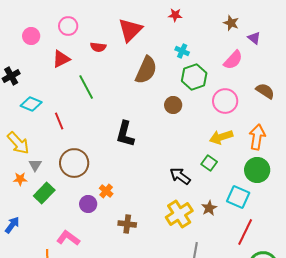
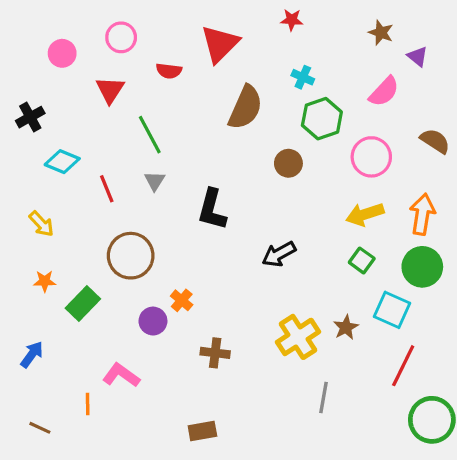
red triangle: (61, 59) -> (110, 90), turned -30
yellow arrow: (18, 143) -> (41, 224), size x0.7
green square: (209, 163) -> (362, 260), moved
gray triangle: (35, 165) -> (155, 181), moved
black arrow: (180, 176) -> (279, 254), moved, turned -65

